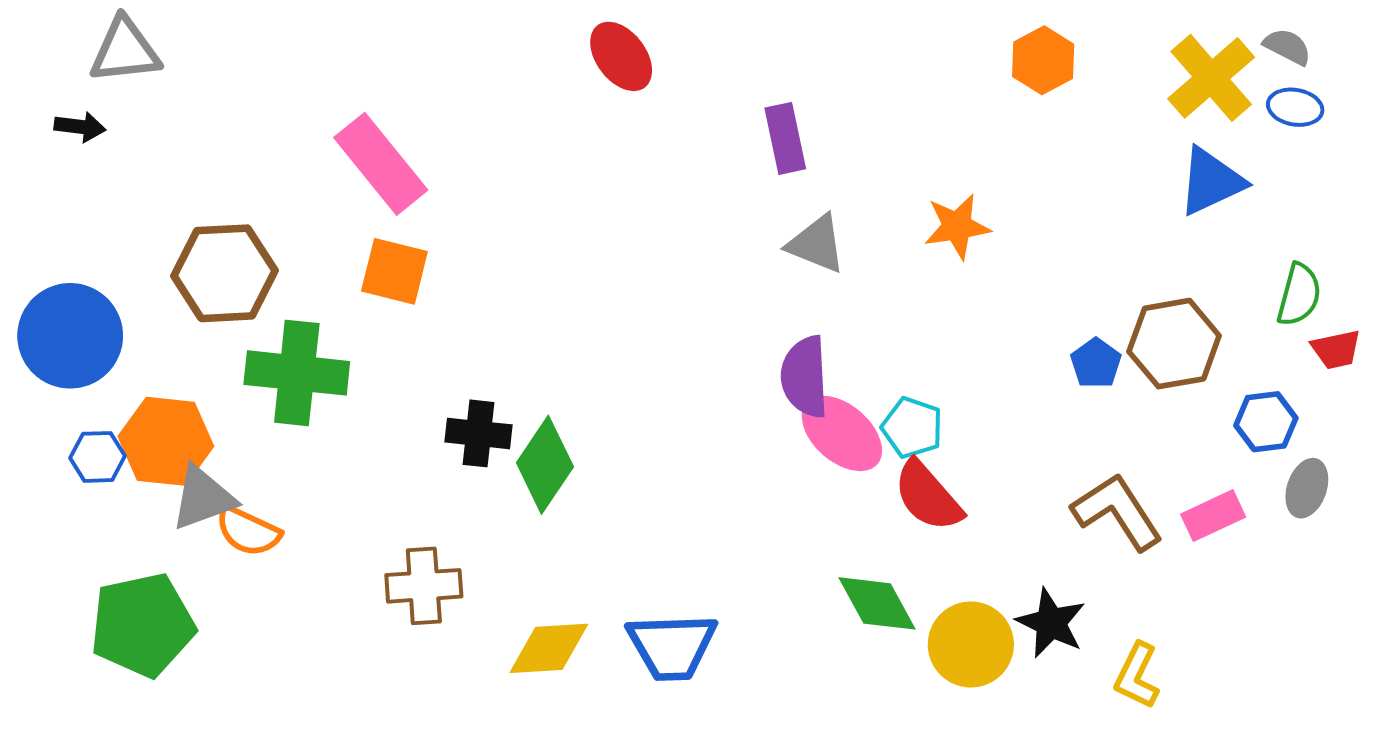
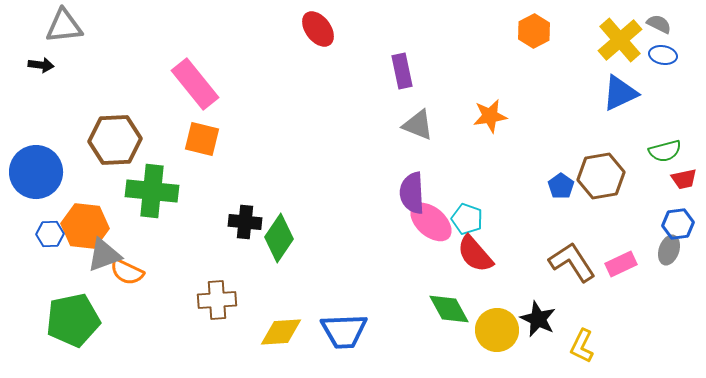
green semicircle: (1299, 295) -> (665, 151), turned 60
blue hexagon: (1266, 422) -> (678, 224), moved

